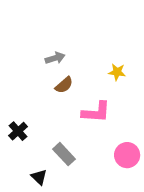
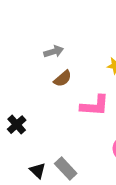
gray rectangle: (64, 154) -> (66, 169), moved

